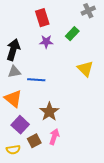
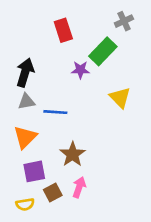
green rectangle: (72, 34) -> (103, 51), size x1.5
purple star: (46, 42) -> (80, 70), moved
orange triangle: (13, 99) -> (25, 137), turned 36
purple square: (20, 125) -> (34, 171), turned 36

